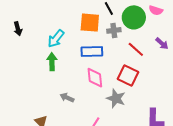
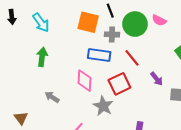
cyan arrow: (56, 39) -> (41, 23), moved, turned -84
purple arrow: (162, 43) -> (157, 79), moved
blue rectangle: (92, 52) -> (99, 55), moved
red square: (128, 75) -> (119, 84), turned 30

